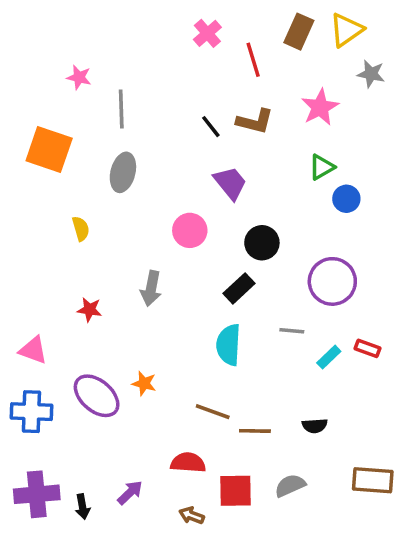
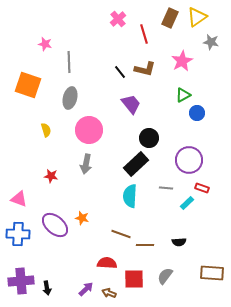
pink circle: (190, 230) -> (89, 130), moved, size x1.4
black rectangle: (239, 288) -> (136, 164), size x1.4
red rectangle: (367, 348) -> (202, 188), moved
gray semicircle: (290, 486) -> (165, 276), turned -30
purple arrow: (130, 493) -> (86, 289), moved

